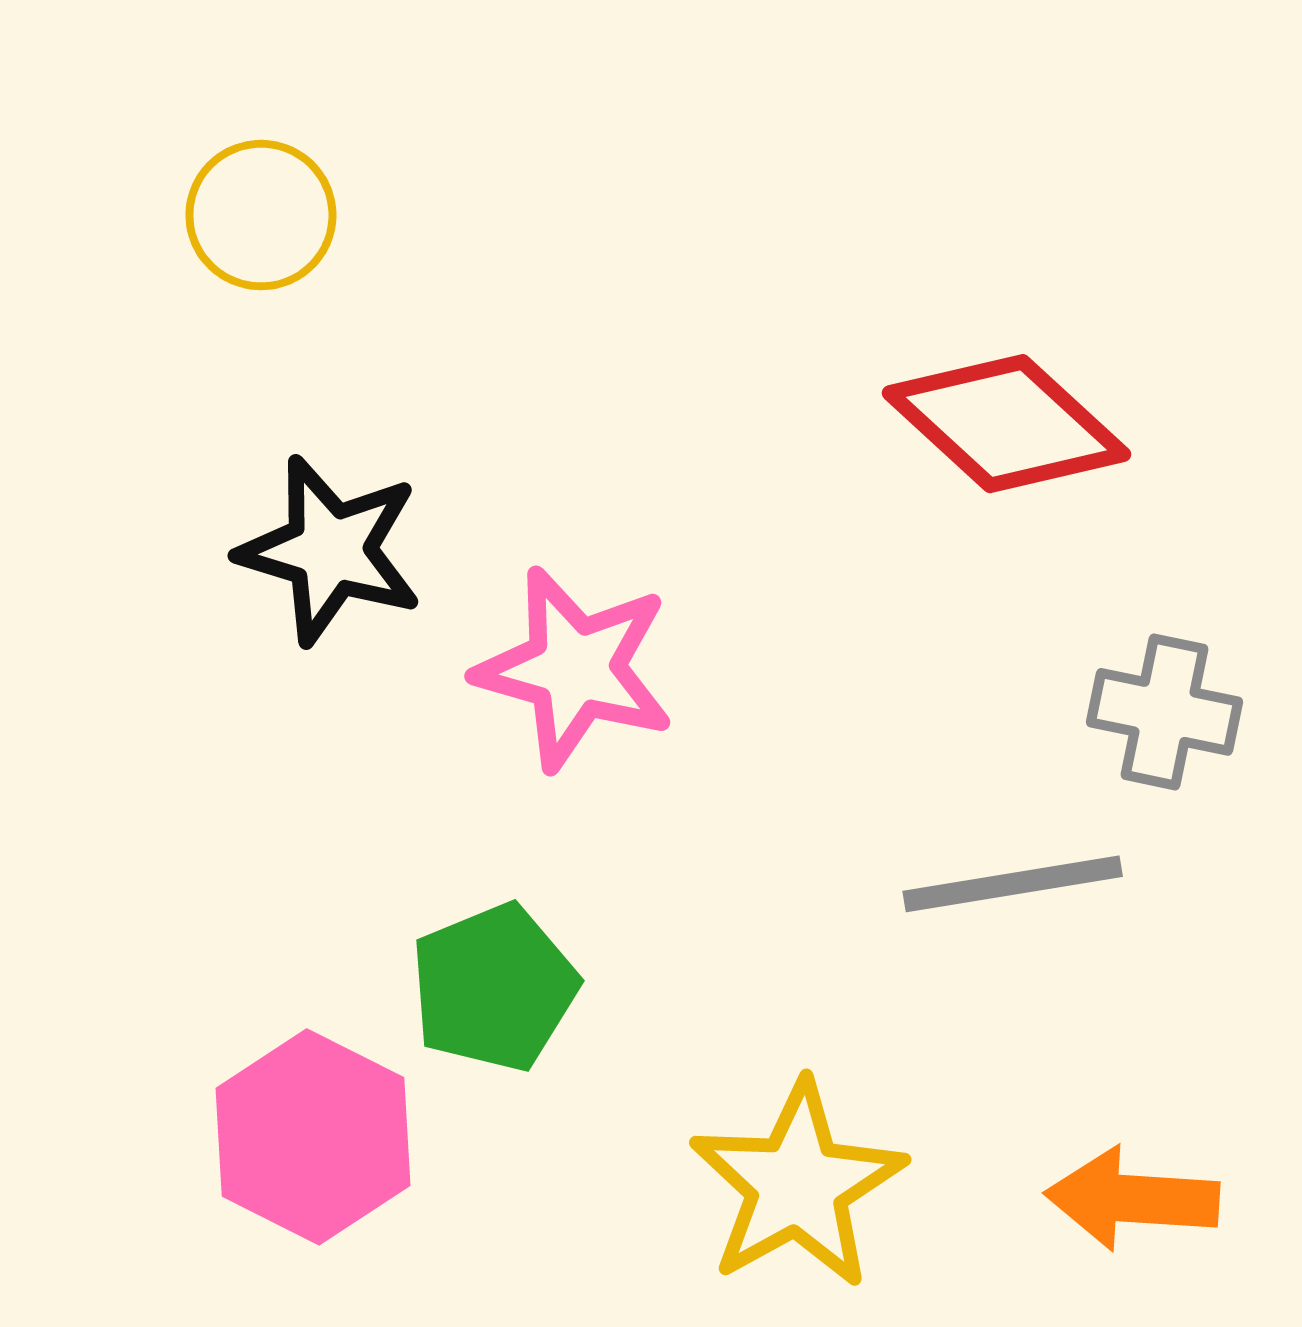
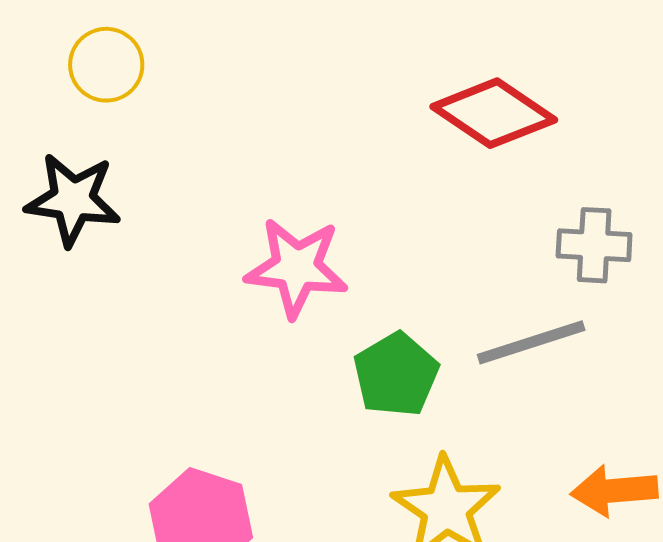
black star: (330, 550) -> (73, 200), moved
green pentagon: (494, 988) -> (396, 375), moved

